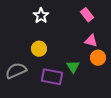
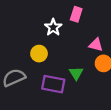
pink rectangle: (87, 15) -> (76, 14), moved, turned 56
white star: (41, 16) -> (53, 27), moved

